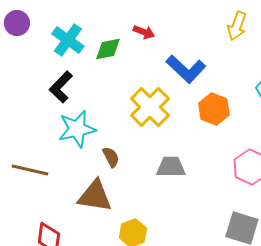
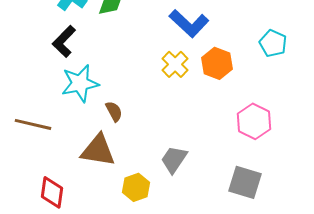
yellow cross: (150, 107) -> (175, 64), moved, size x0.7
gray trapezoid: (171, 167) -> (174, 159), moved, turned -56

